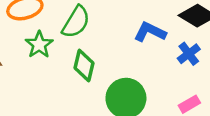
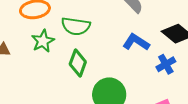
green semicircle: (76, 22) -> (76, 26), turned 60

